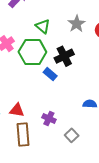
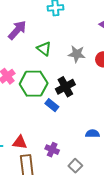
gray star: (77, 24) -> (77, 54), turned -30
green triangle: (43, 26) -> (44, 49), moved

